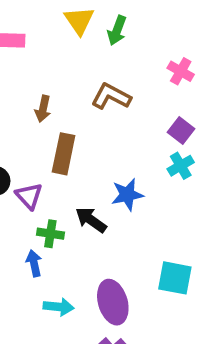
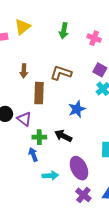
yellow triangle: (79, 20) -> (23, 27), moved, turned 36
green arrow: (117, 30) -> (64, 31), moved
brown L-shape: (111, 96) -> (61, 73), moved
black arrow: (91, 220) -> (63, 136), moved

